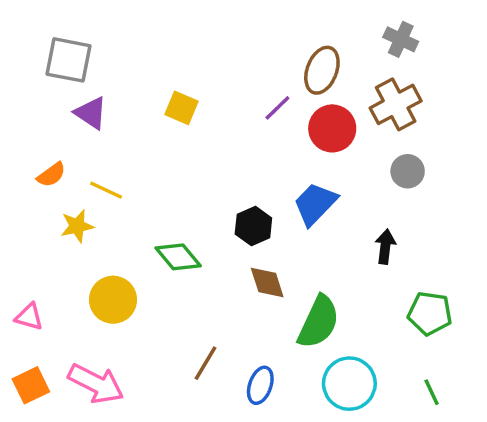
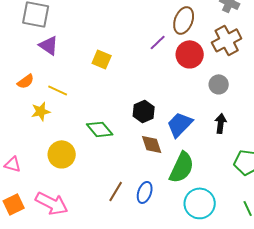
yellow square: (182, 108) -> (102, 59), moved
gray circle: (408, 171) -> (219, 84), moved
blue trapezoid: (315, 204) -> (180, 124), moved
blue ellipse: (260, 385) -> (145, 192), moved

